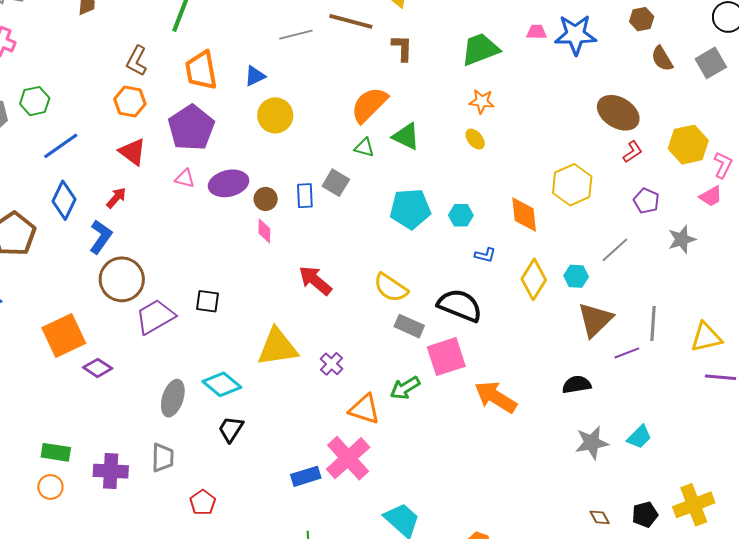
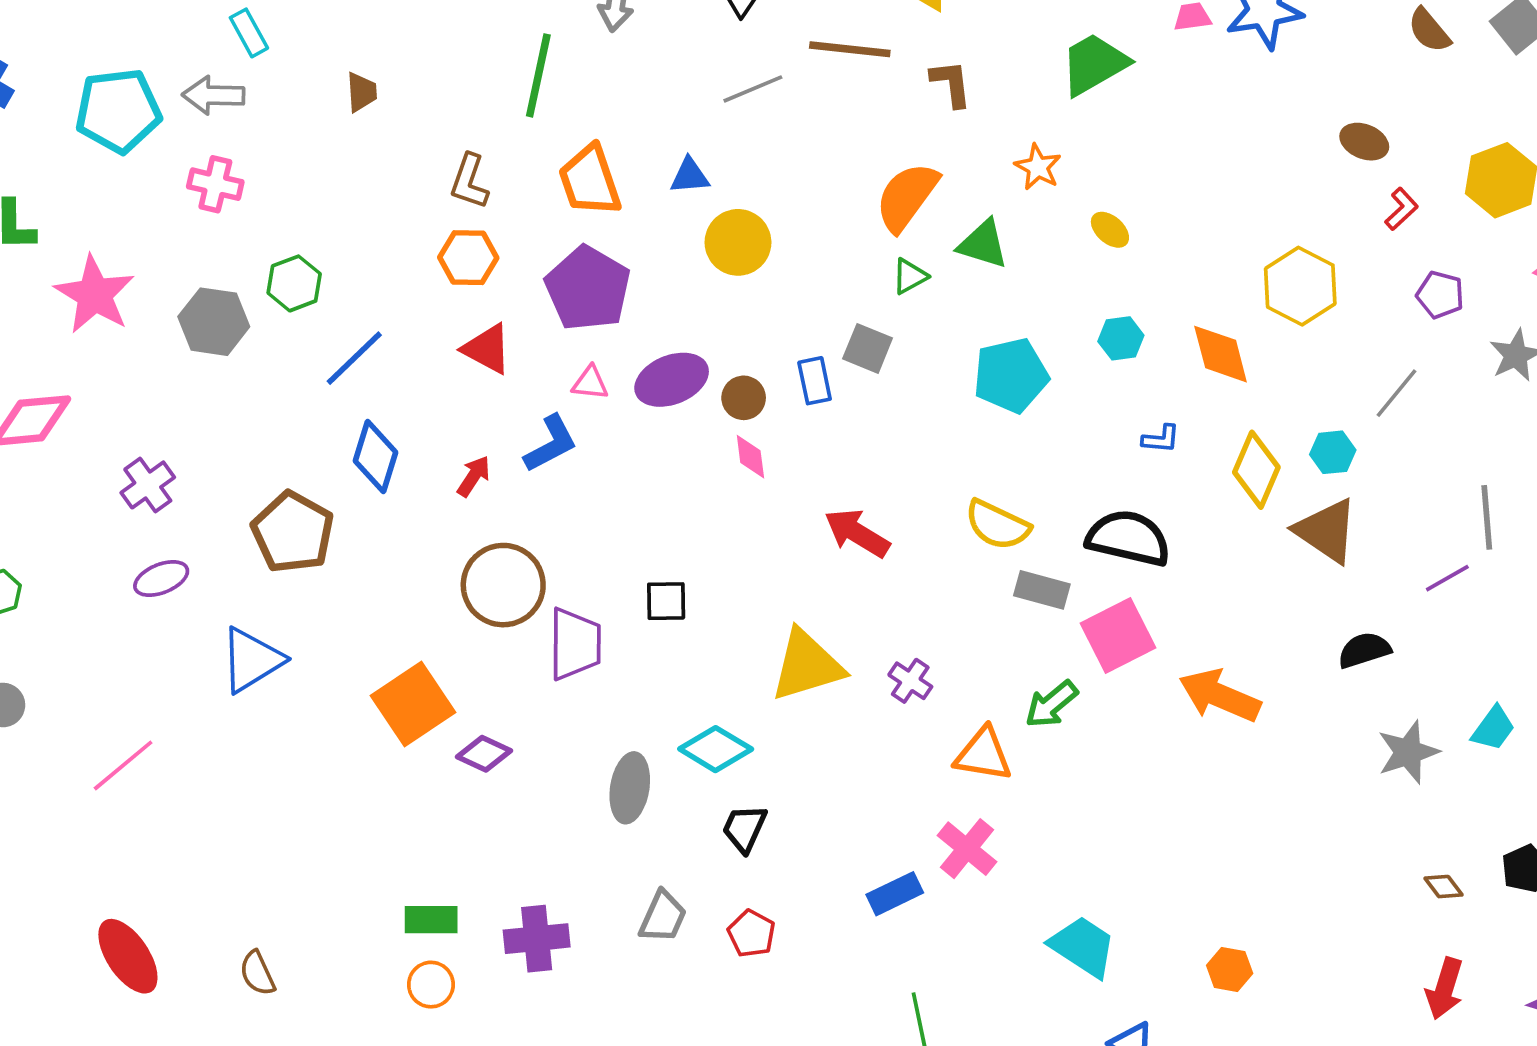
blue triangle: (255, 76) -> (690, 176), turned 30
orange star: (482, 101) -> (1038, 167), moved, turned 30
brown ellipse: (618, 113) -> (1364, 142), size x0.6
green triangle: (364, 148) -> (910, 276), turned -35
red arrow: (116, 198) -> (474, 476), moved
cyan hexagon: (461, 215) -> (1121, 338), moved
blue L-shape: (101, 237) -> (551, 444), moved, turned 36
purple trapezoid: (155, 317) -> (575, 644), turned 129
brown triangle: (595, 320) -> (1326, 531), moved, turned -33
gray trapezoid: (163, 458) -> (663, 917), moved, turned 32
pink cross: (348, 458) -> (967, 849), size x0.7
red pentagon: (203, 502) -> (751, 934), moved

